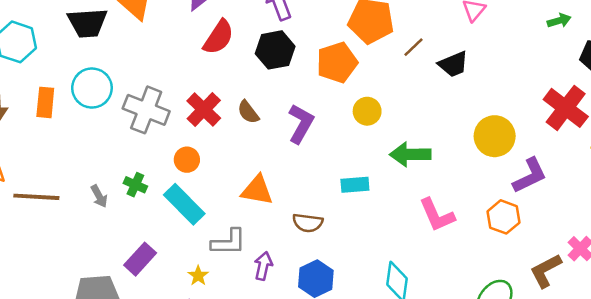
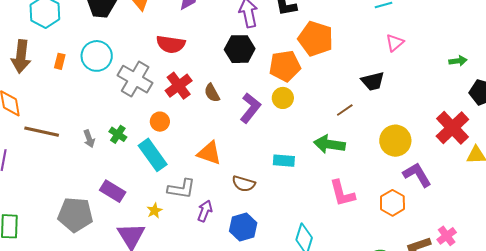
red semicircle: (219, 37) -> (171, 44), moved, turned 56
brown line: (414, 47) -> (345, 110), moved
orange rectangle: (45, 102) -> (60, 61), size x0.7
yellow circle: (367, 111) -> (283, 98), moved
purple L-shape: (530, 176) -> (417, 175), turned -104
purple rectangle: (140, 259) -> (113, 191), turned 70

